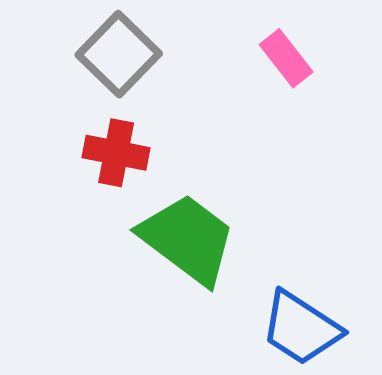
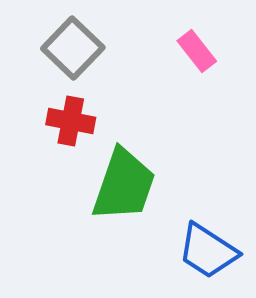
green trapezoid: (188, 239) -> (124, 185), turned 72

